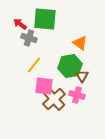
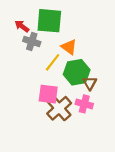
orange triangle: (80, 43) -> (69, 47), moved
yellow line: (34, 65) -> (53, 62), moved

